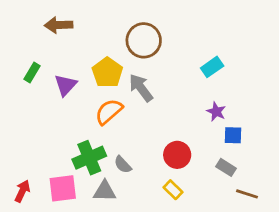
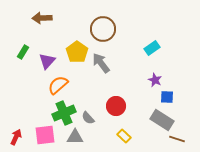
orange semicircle: (109, 112) -> (58, 85), moved
red circle: (177, 155) -> (116, 106), moved
gray rectangle: (226, 167) -> (162, 120), size x1.6

